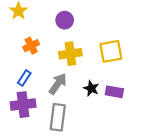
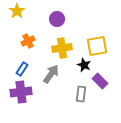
black star: (91, 88) -> (84, 65), moved
purple rectangle: (114, 92) -> (100, 81), turned 35
gray rectangle: (58, 117) -> (81, 94), moved, size x0.7

